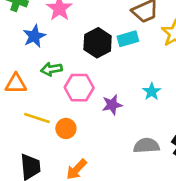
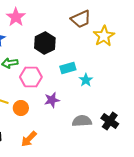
cyan rectangle: (128, 39) -> (68, 68), moved
purple star: (112, 105) -> (52, 100), moved

